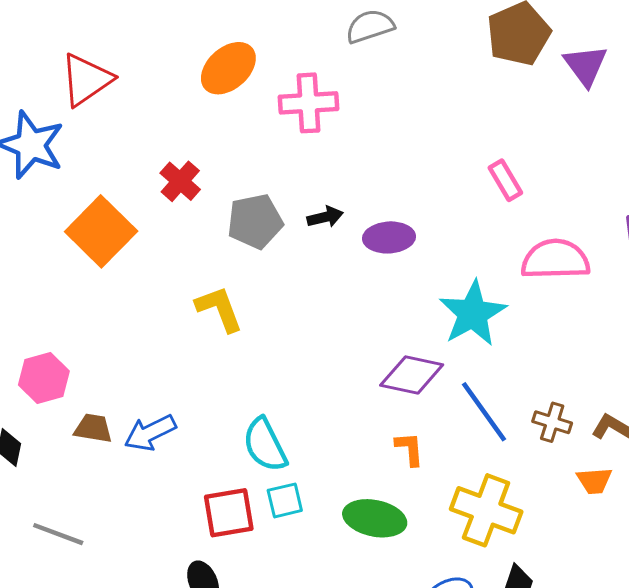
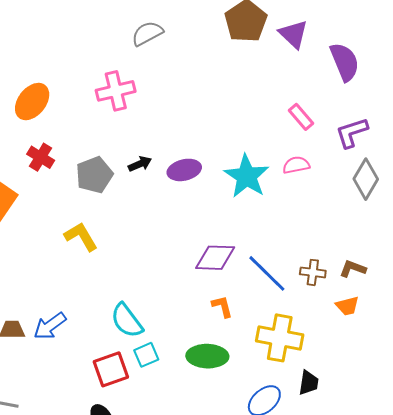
orange ellipse: (228, 68) -> (32, 102), moved
pink rectangle: (505, 180) -> (301, 117), moved
pink semicircle: (555, 259) -> (296, 165), size x0.6
cyan star: (473, 314) -> (247, 176), moved

